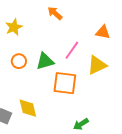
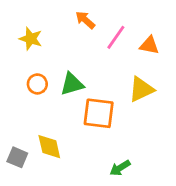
yellow star: (14, 27) -> (31, 39), turned -30
pink line: (72, 50) -> (116, 37), moved

